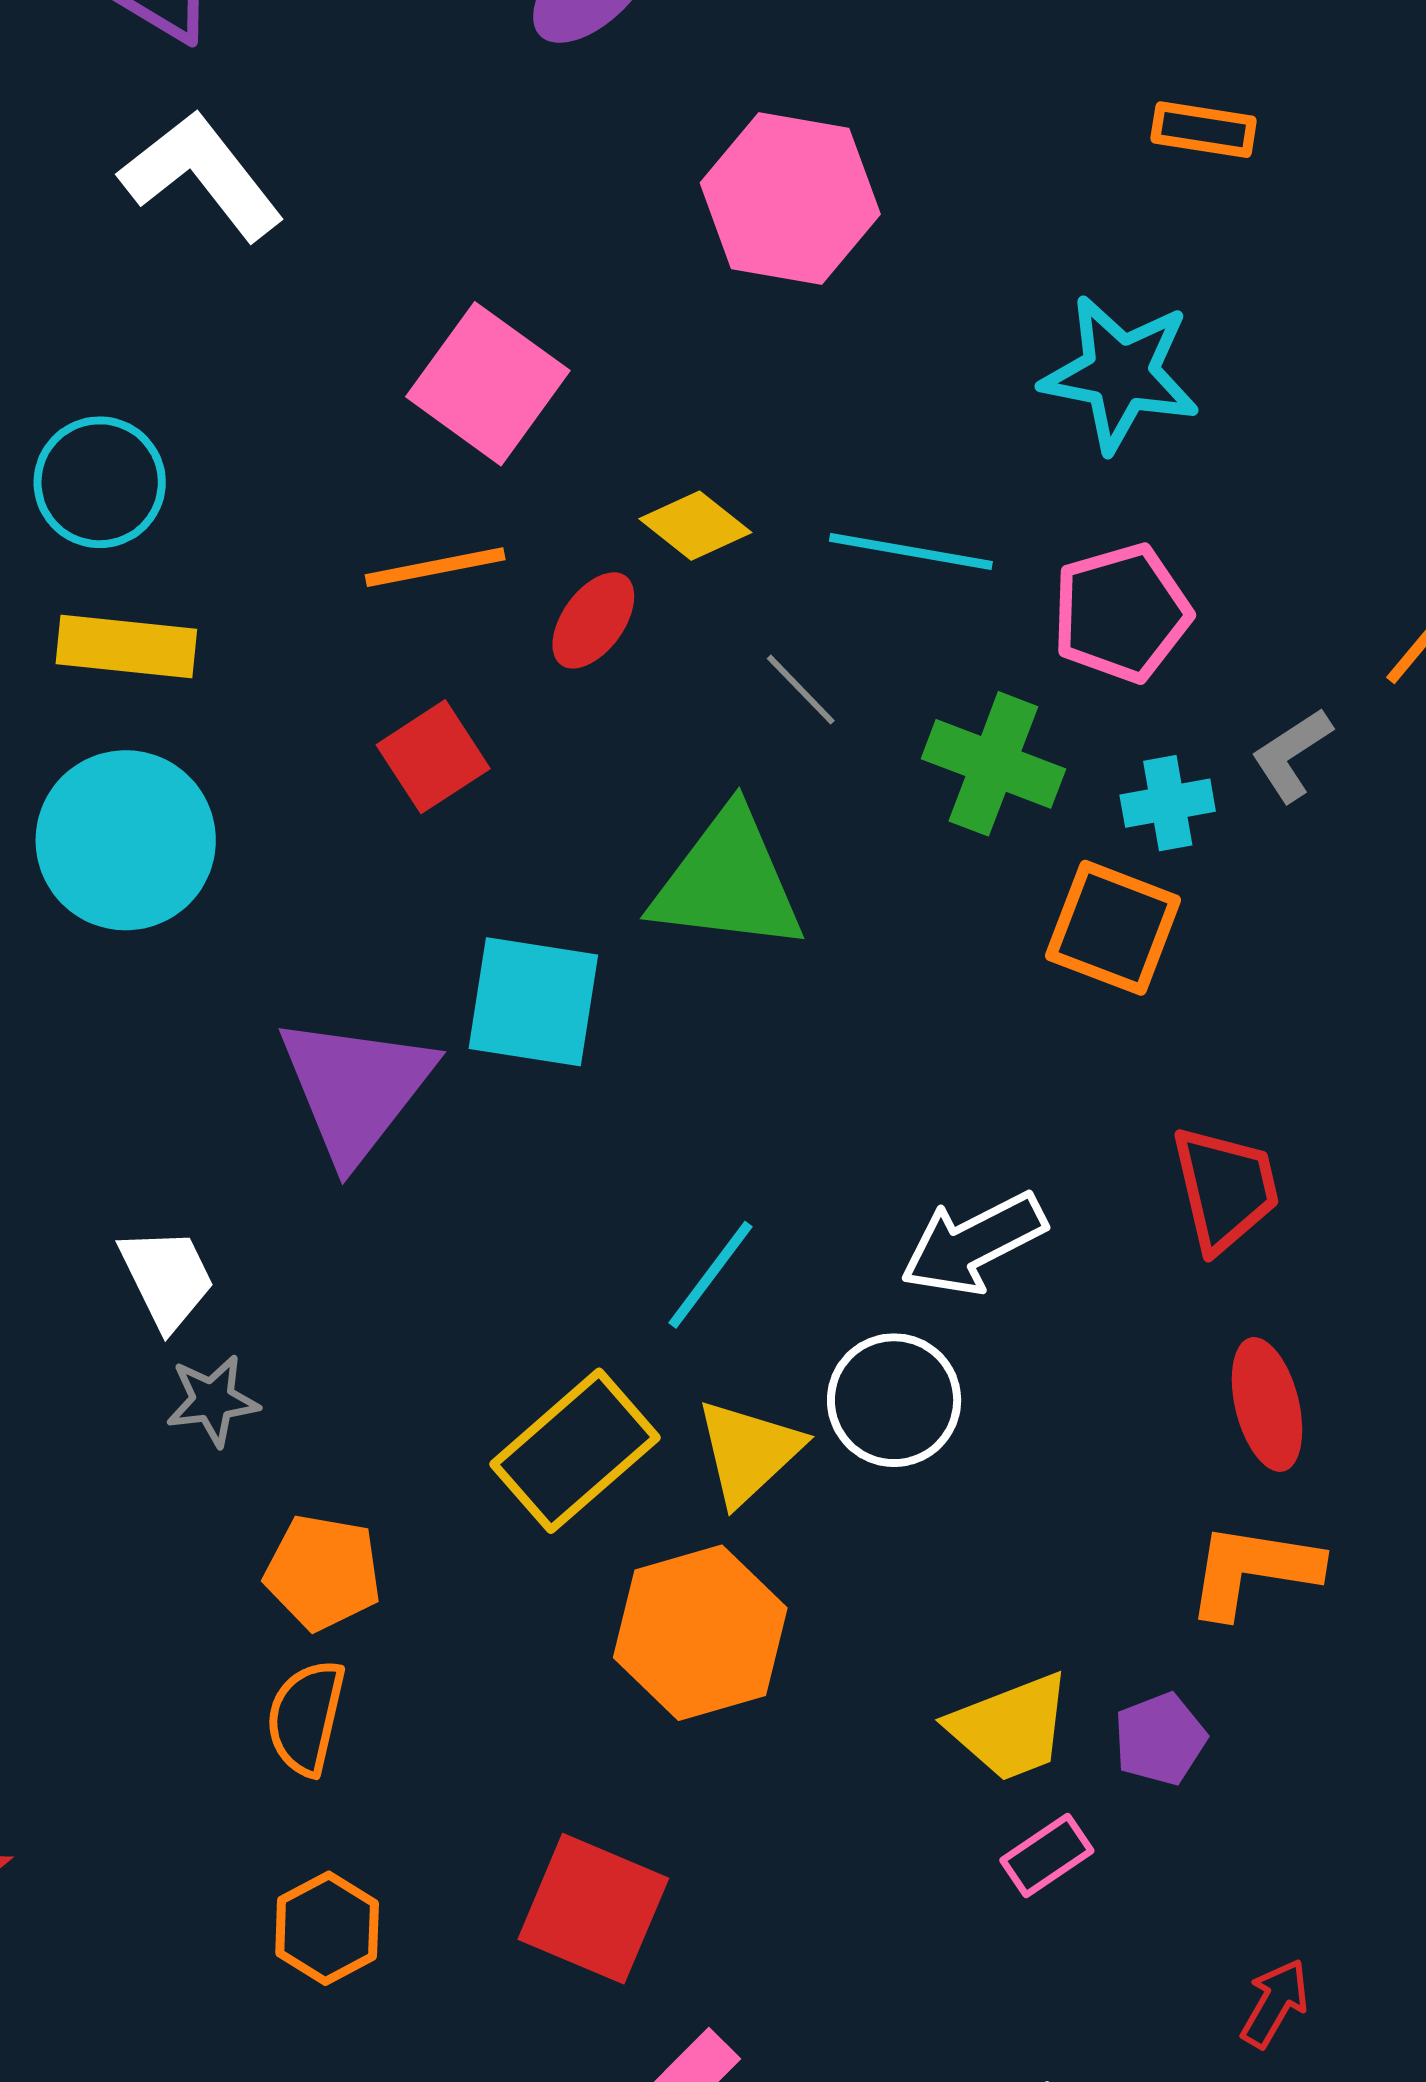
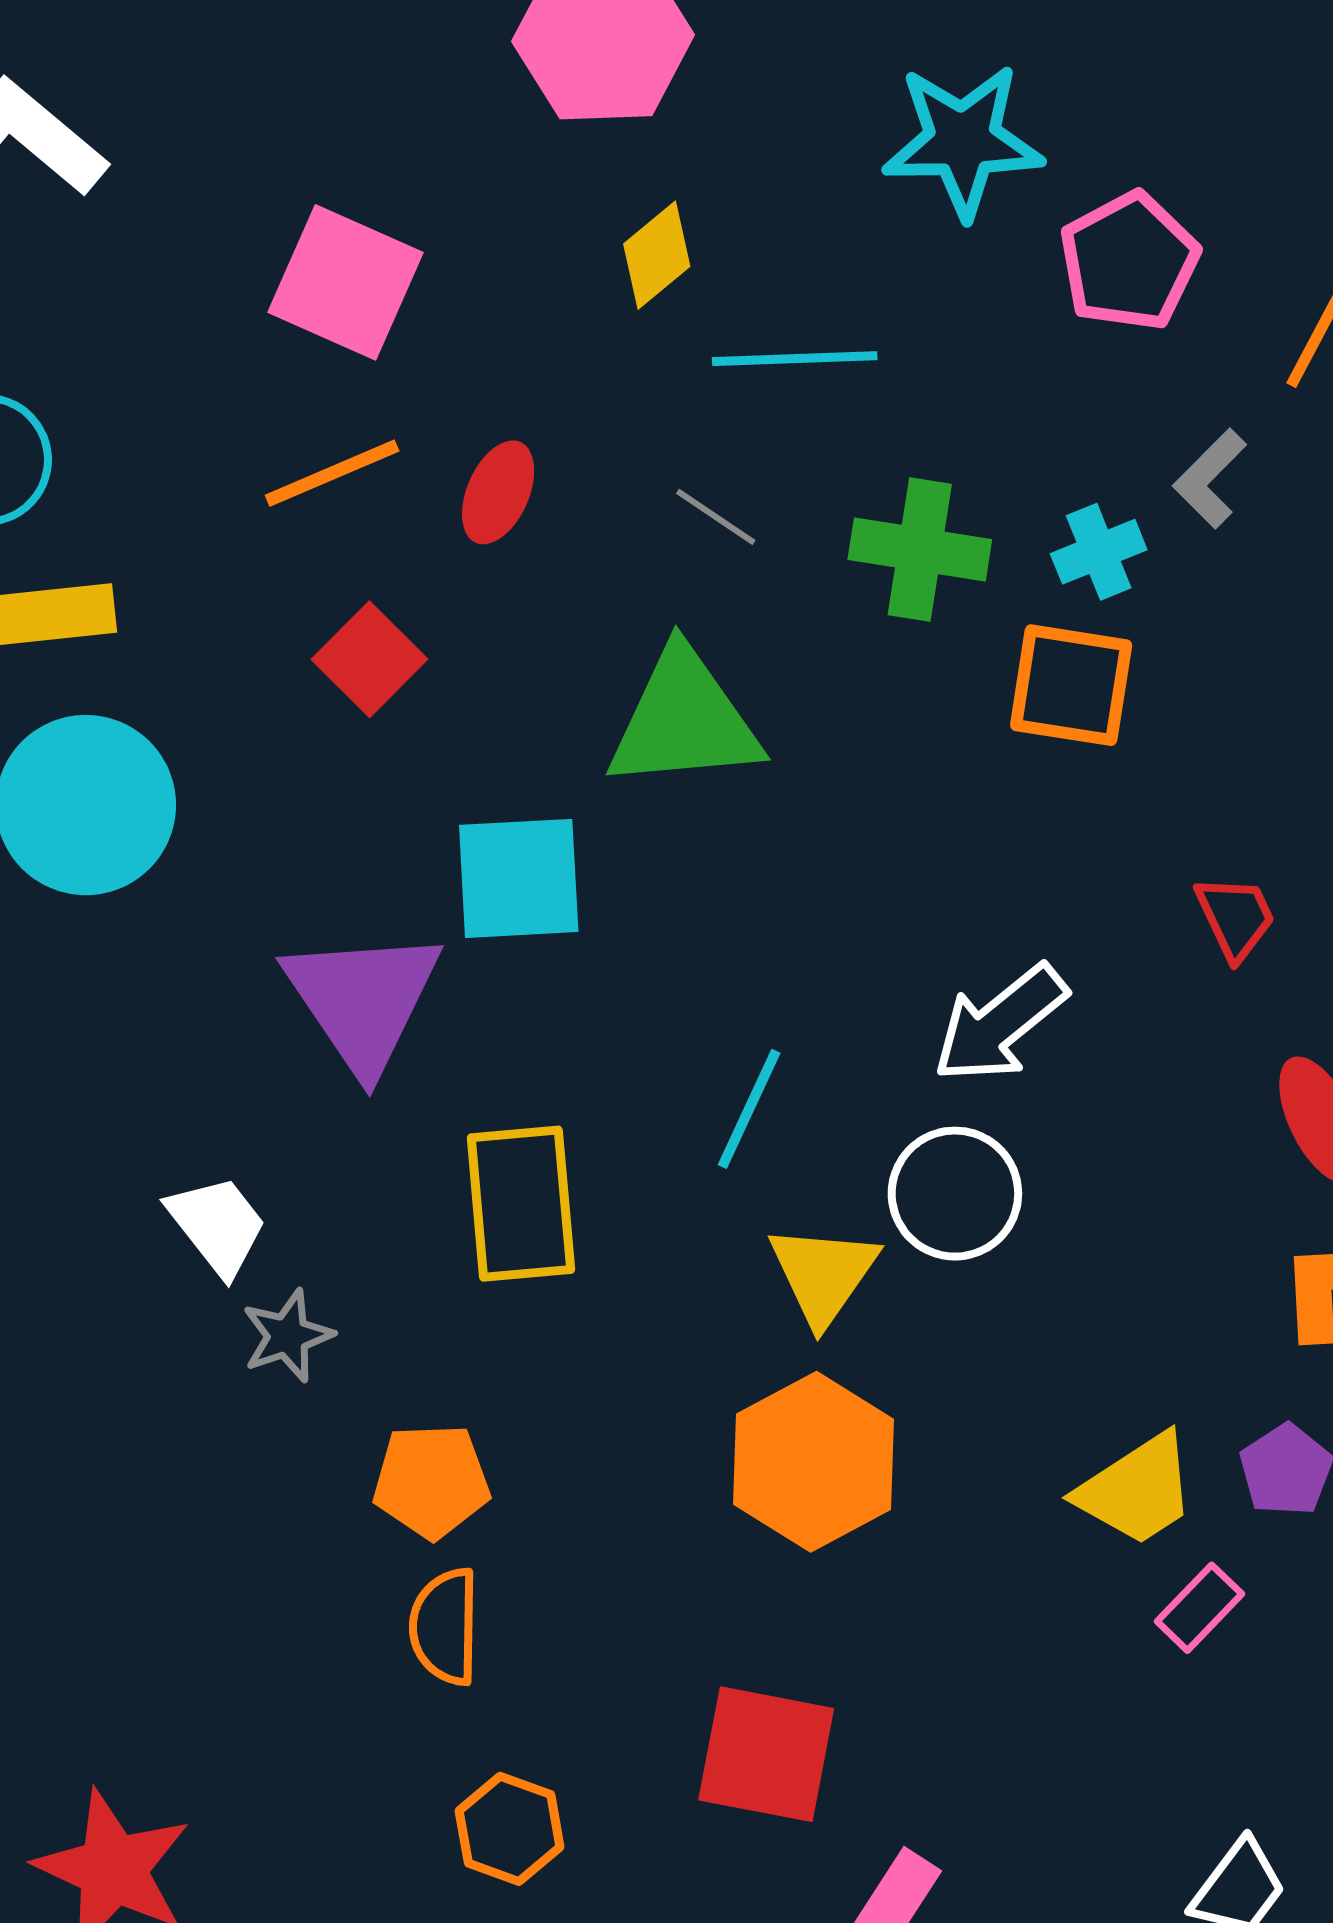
yellow diamond: (695, 526) -> (657, 255), moved, turned -66
pink pentagon: (1121, 613) -> (1129, 261), moved
red trapezoid: (1225, 1189) -> (1235, 917), size x0.7
yellow rectangle: (575, 1451) -> (521, 1204), moved, turned -42

